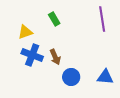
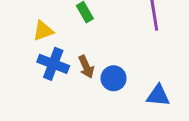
blue circle: (71, 77) -> (114, 78), moved

